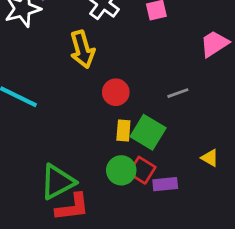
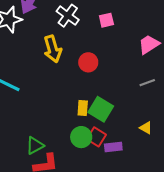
red circle: (116, 92) -> (88, 62), moved
gray line: (178, 93) -> (147, 83), moved
green triangle: (58, 182) -> (35, 146), size x0.7

